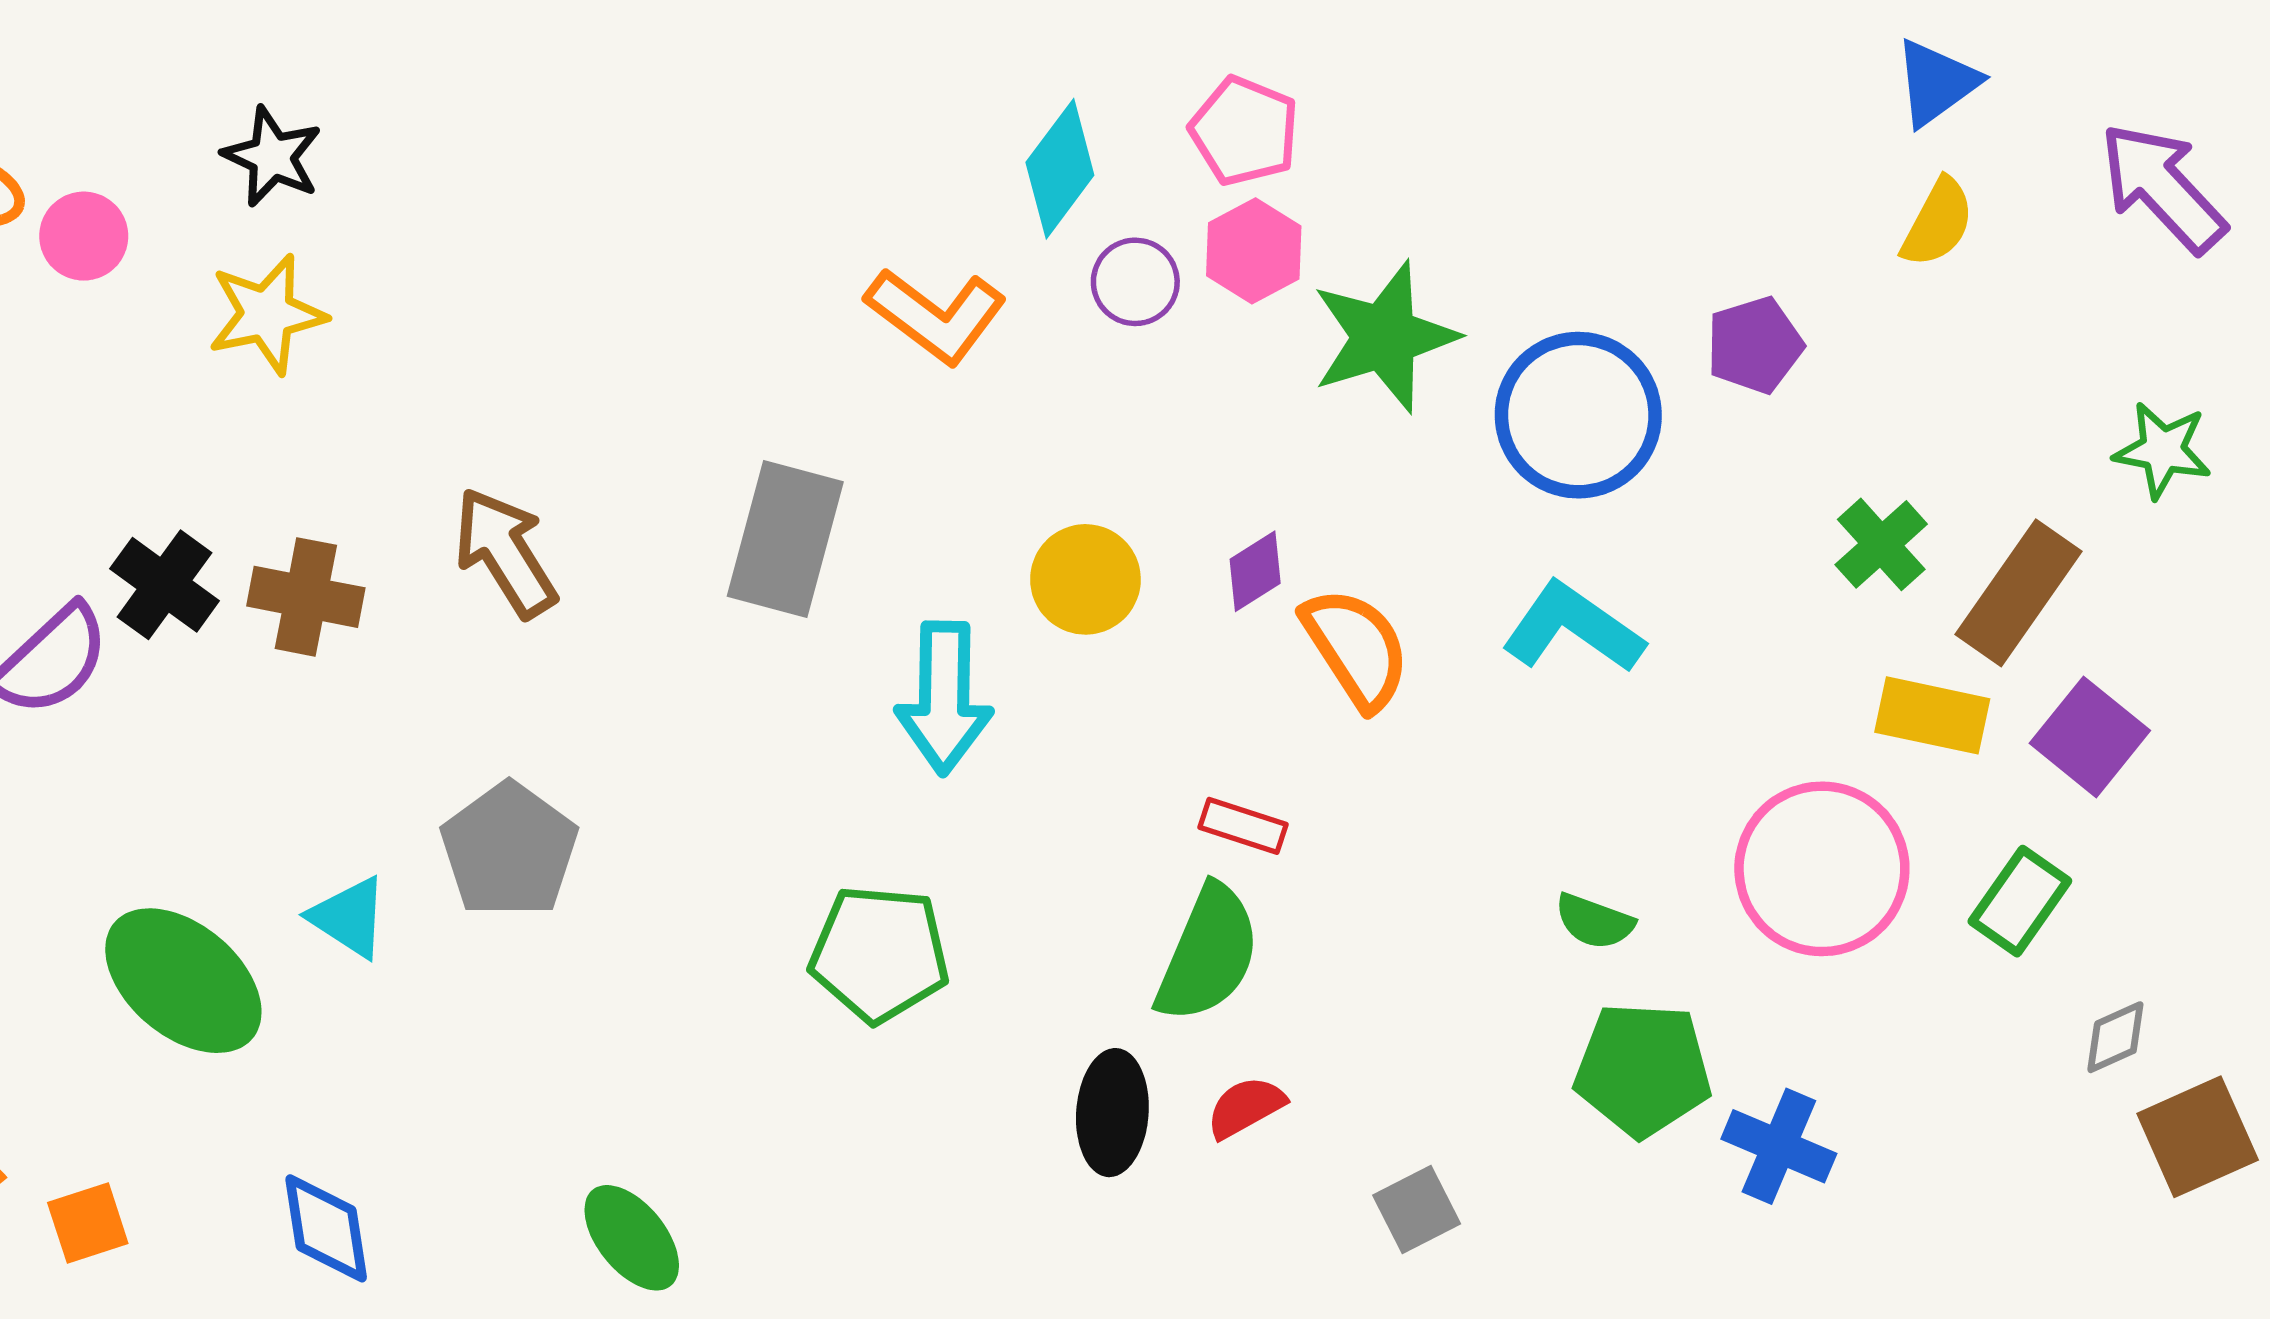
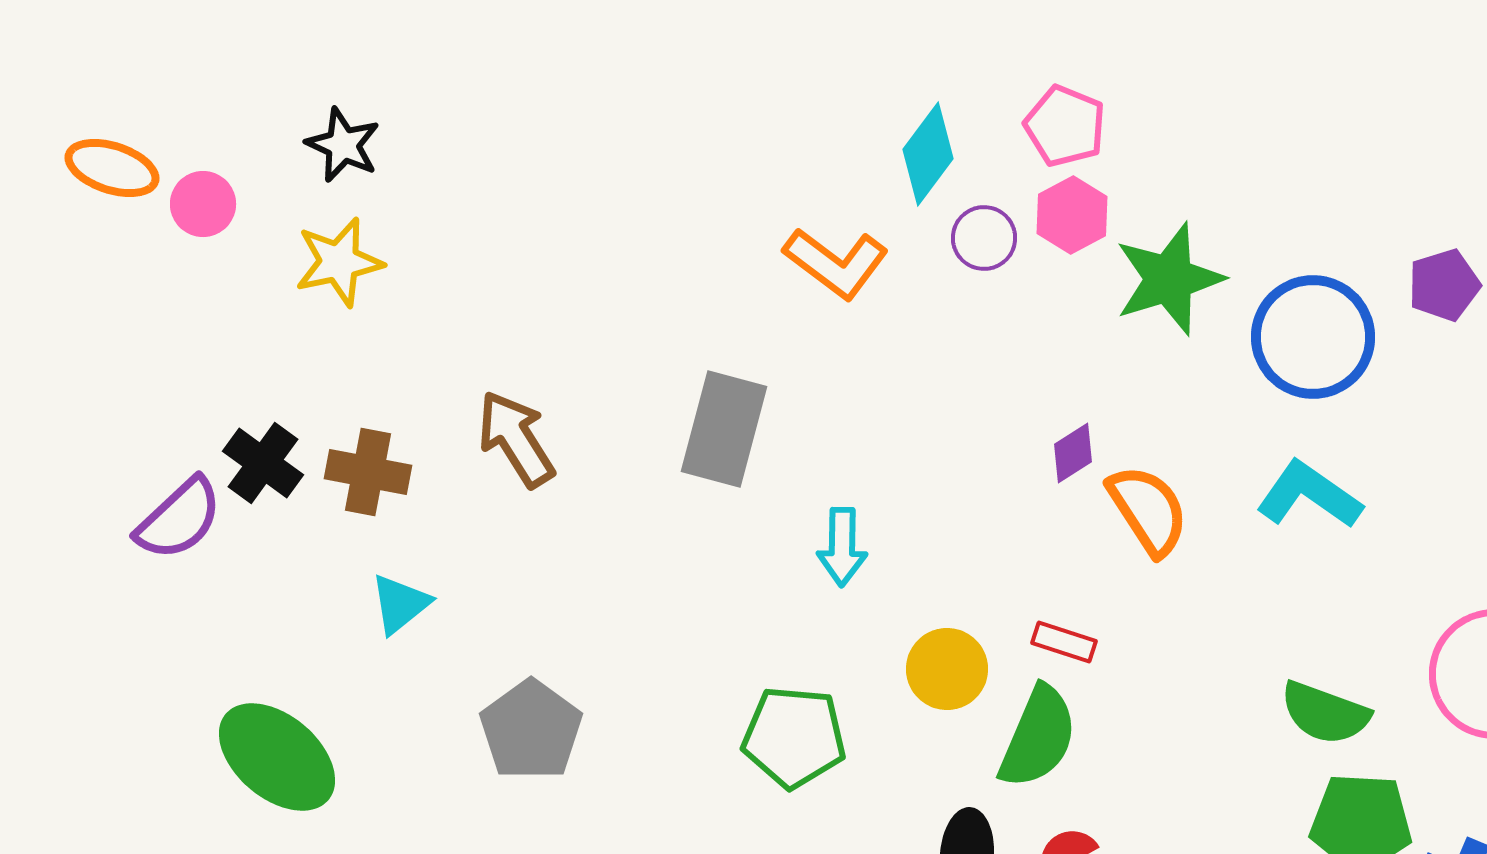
yellow circle: (1085, 579) -> (947, 669), moved
cyan arrow: (944, 698) -> (842, 547), size x0.7
gray pentagon: (509, 850) -> (531, 730), moved
cyan triangle: (349, 917) -> (400, 604), moved, turned 48
green semicircle: (1594, 921) -> (1325, 713), size x1.5

